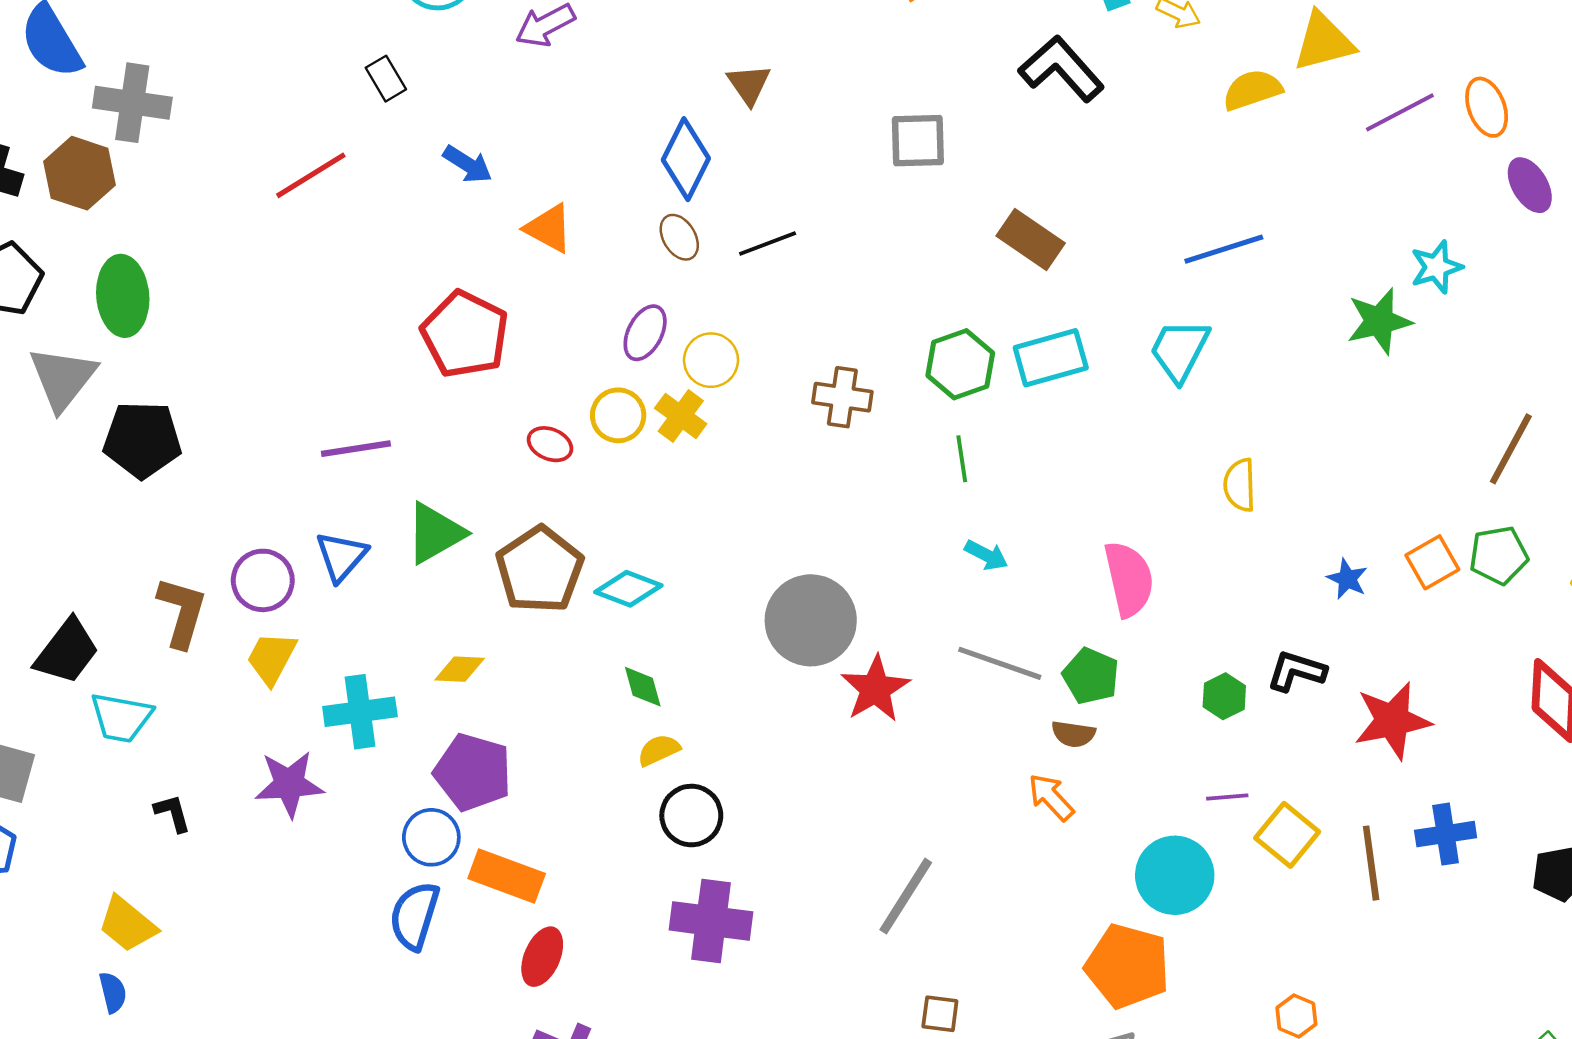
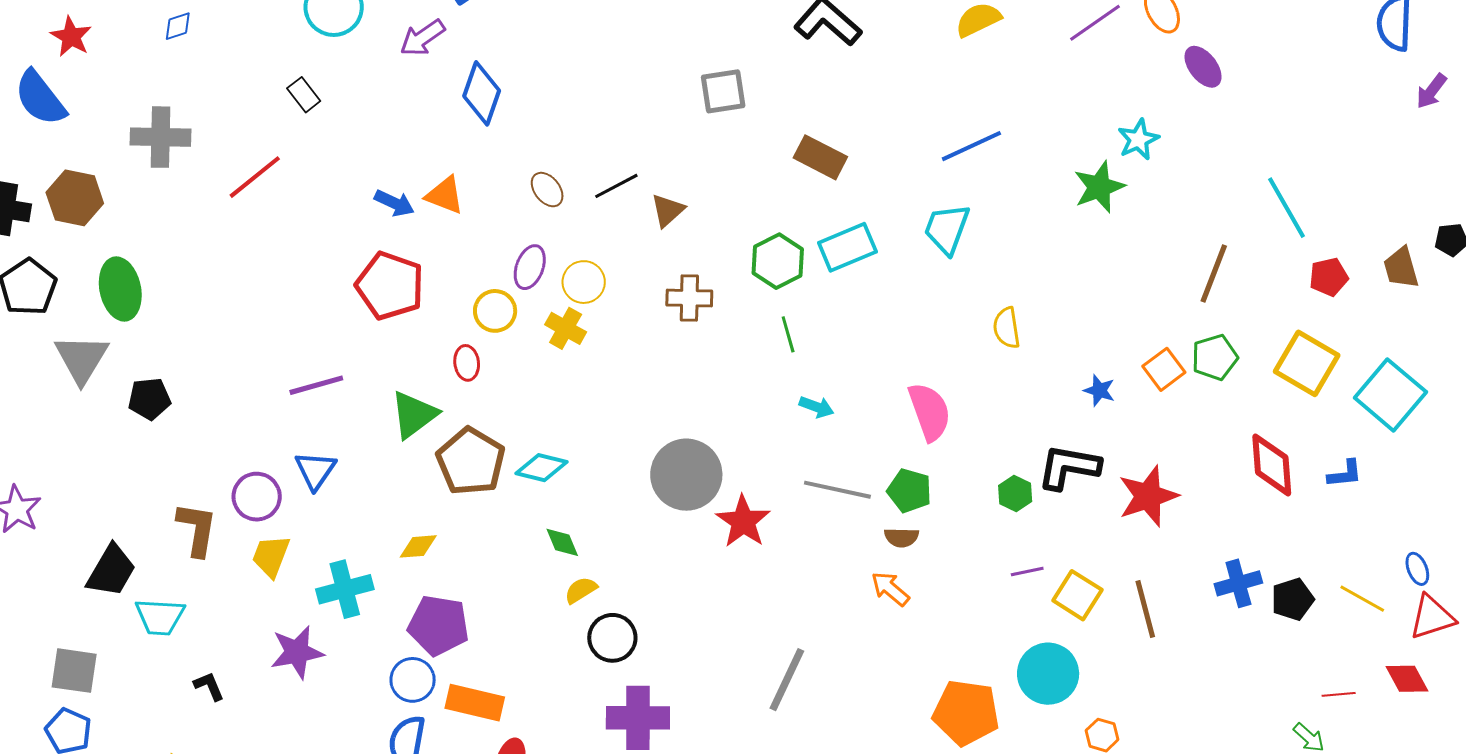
brown triangle: (749, 84) -> (668, 210), moved, turned 30
gray cross: (132, 103) -> (161, 137), moved
blue diamond: (686, 159) -> (482, 93), moved
blue arrow: (468, 164) -> (394, 203), moved
yellow circle: (618, 415) -> (495, 311), moved
black pentagon: (142, 440) -> (149, 399), size x0.7
red ellipse: (550, 444) -> (467, 363), turned 68
green triangle: (435, 533) -> (414, 415), moved
black L-shape: (1296, 671) -> (1069, 467), size x1.4
blue cross: (1446, 834) -> (1238, 583), moved
cyan circle: (1175, 875) -> (1048, 674), moved

